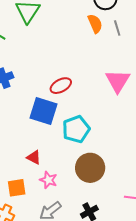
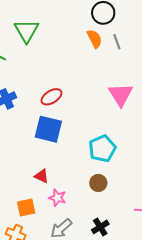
red ellipse: (61, 86) -> (51, 97), moved
cyan pentagon: (76, 129) -> (102, 148), moved
brown circle: (90, 168) -> (98, 183), size x0.6

